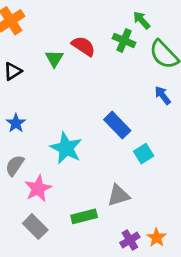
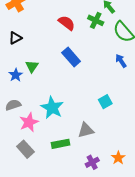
green triangle: (54, 58) -> (32, 66), moved
blue rectangle: (117, 125) -> (71, 57), moved
cyan star: (66, 148) -> (52, 108), moved
gray semicircle: (15, 165) -> (13, 105), turned 35
orange star: (157, 238) -> (118, 158), moved

